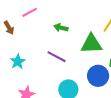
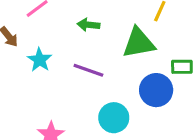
cyan star: (18, 62) -> (40, 60), moved

